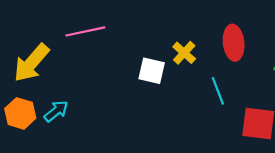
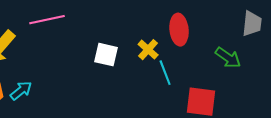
yellow cross: (184, 53) -> (148, 50), moved

